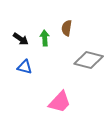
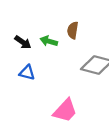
green arrow: (45, 38) -> (49, 41), turned -70

